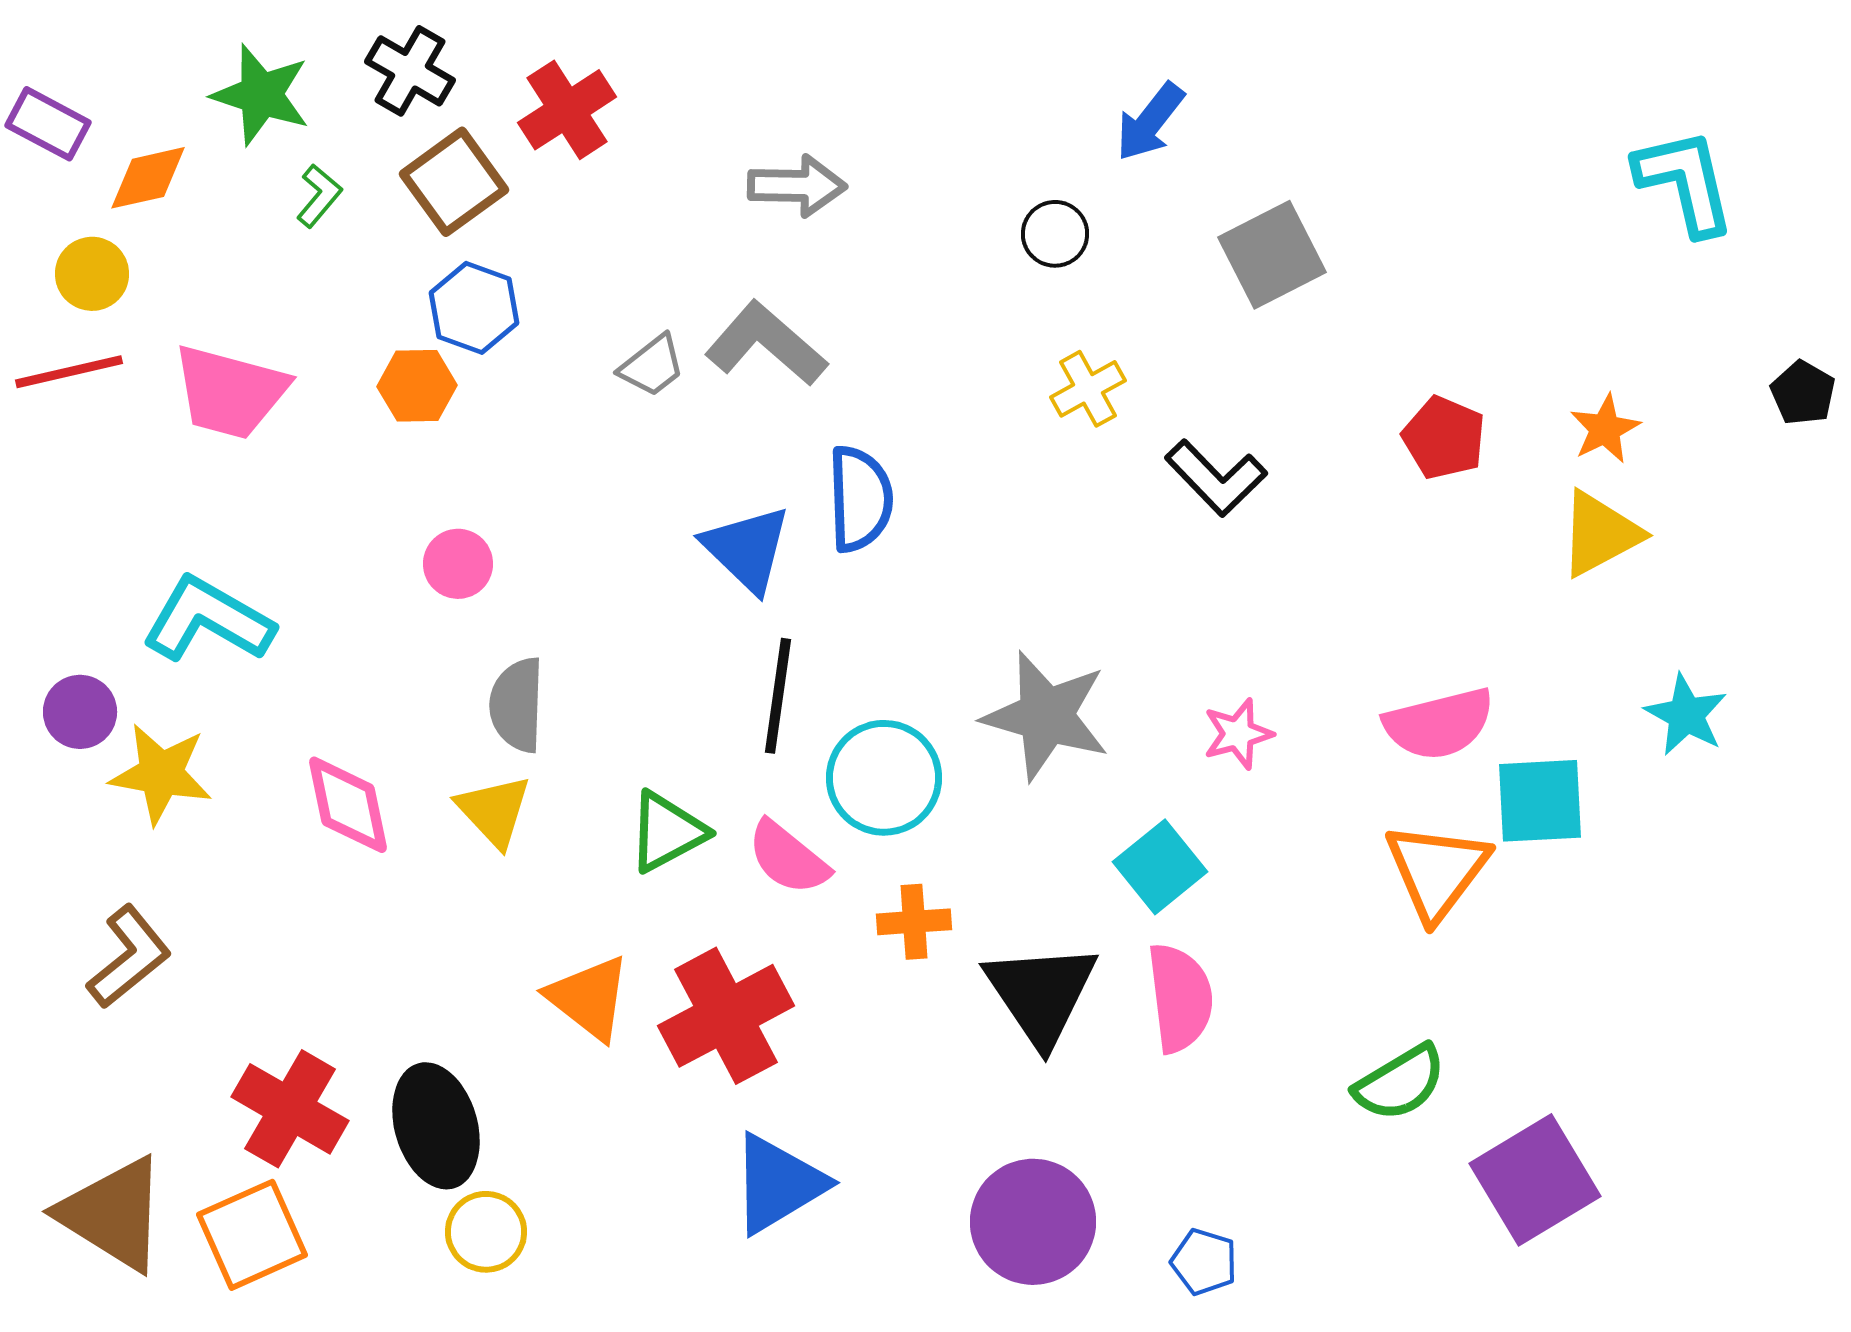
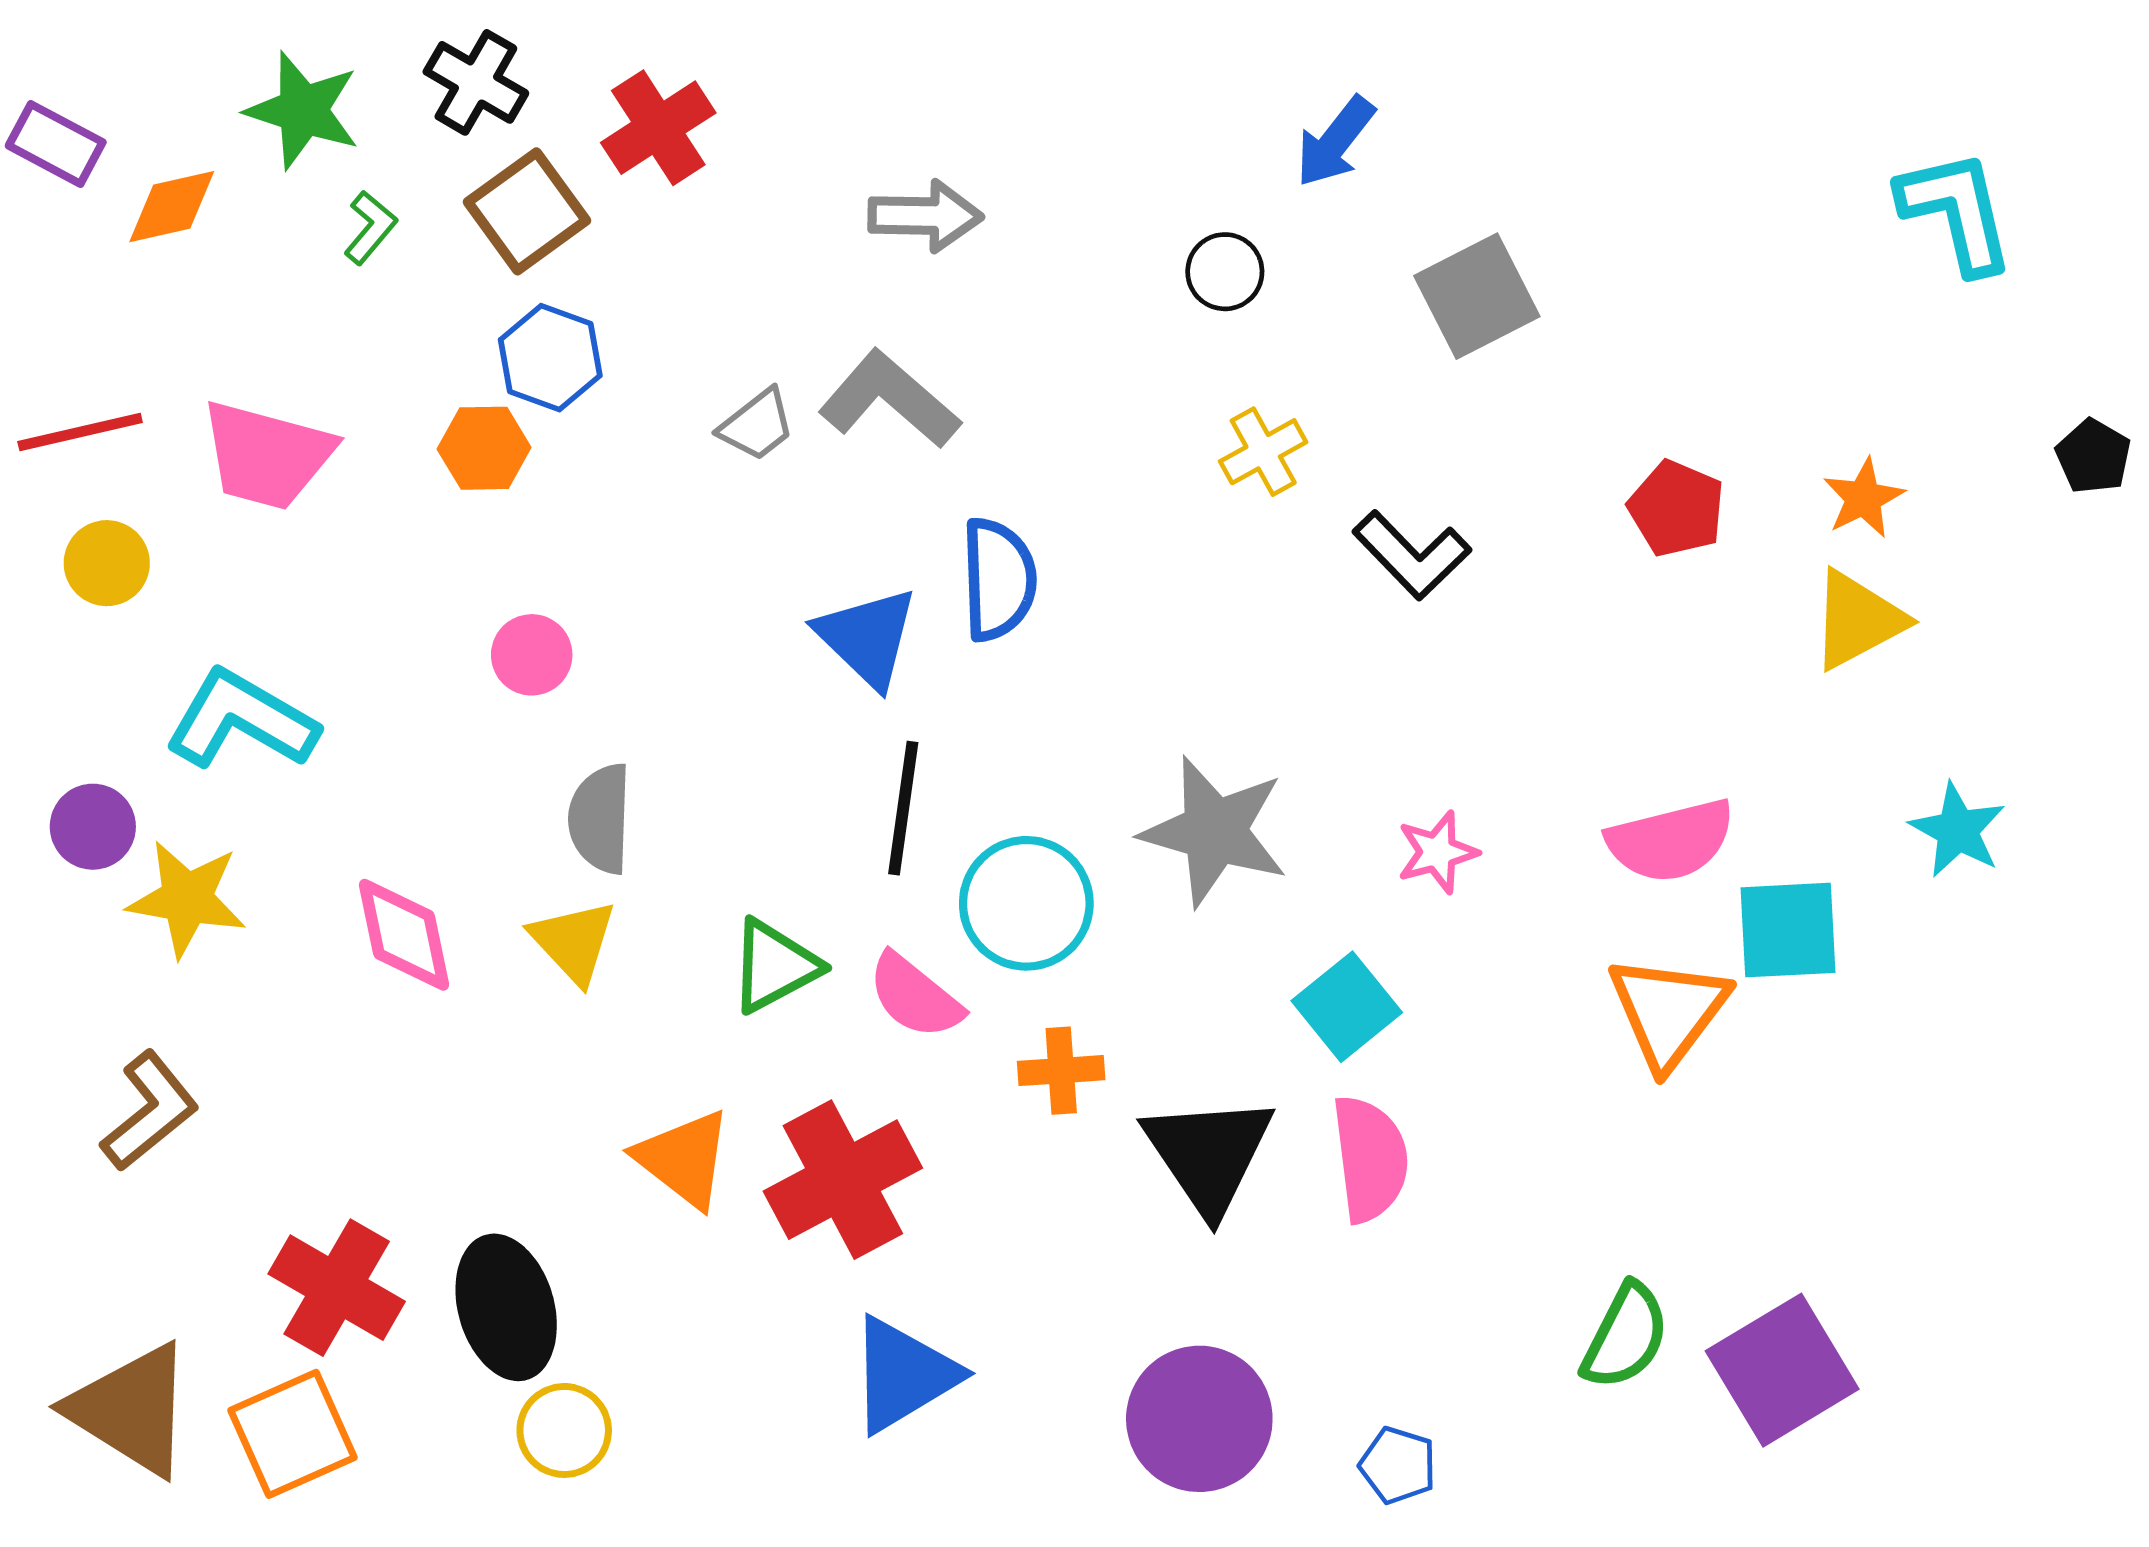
yellow circle: (92, 274) -> (107, 563), moved
green semicircle: (1400, 1083) -> (1625, 1336), moved, turned -32

